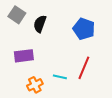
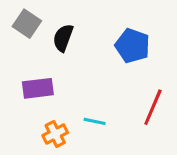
red line: (84, 68) -> (153, 107), moved

